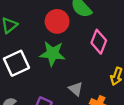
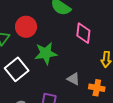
red circle: (57, 21) -> (26, 27), moved

